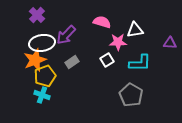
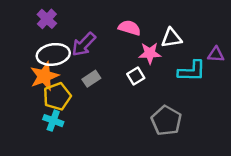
cyan L-shape: (140, 63) -> (192, 71), moved

